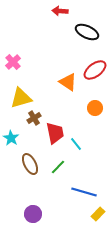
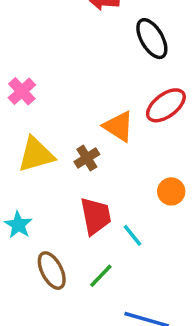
black ellipse: (87, 32) -> (152, 39), turned 35
orange circle: (95, 108) -> (171, 191), moved
brown cross: (34, 118) -> (87, 158), moved

